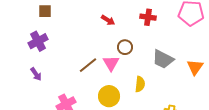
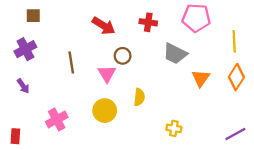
red arrow: (108, 20) -> (104, 26), size x1.5
gray trapezoid: (163, 59) -> (175, 54), moved
brown line: (88, 65) -> (71, 63), moved, turned -60

